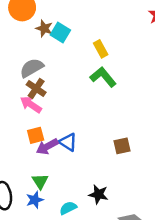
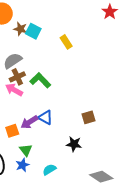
green L-shape: (103, 77) -> (40, 80), moved
brown cross: (36, 89) -> (17, 77), turned 35
orange square: (36, 135) -> (12, 131), moved
black star: (99, 194) -> (74, 144), moved

